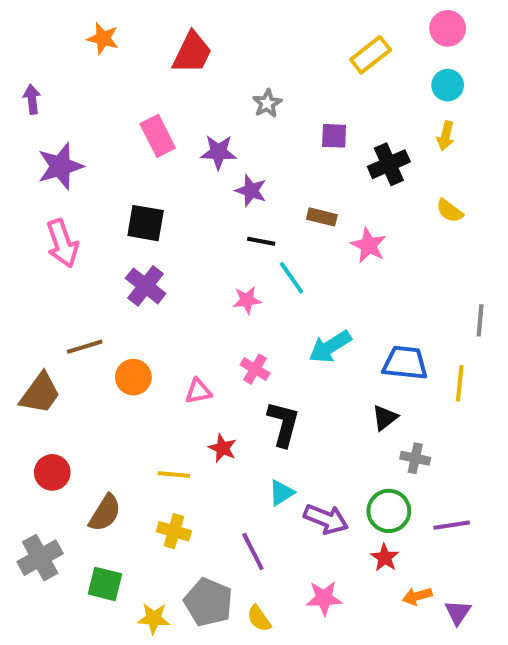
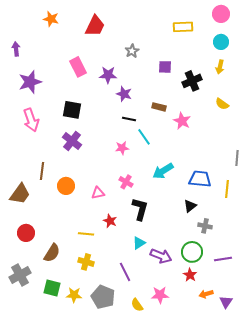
yellow rectangle: (371, 55) -> (183, 27), turned 36
brown line: (85, 347) -> (42, 171), turned -66
yellow star: (154, 618) -> (74, 295), moved
yellow semicircle: (259, 618) -> (137, 305), moved

